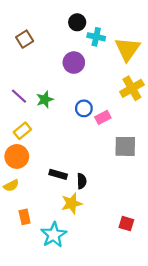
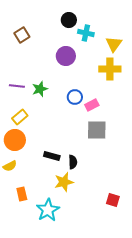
yellow triangle: (127, 49) -> (114, 44), size x0.7
yellow cross: (132, 88) -> (110, 69), moved, turned 30
purple line: (19, 96) -> (17, 86), turned -35
gray square: (125, 146) -> (97, 130), moved

